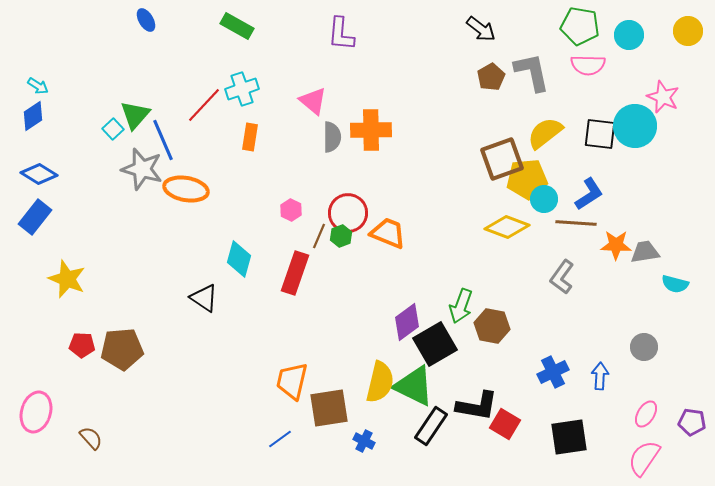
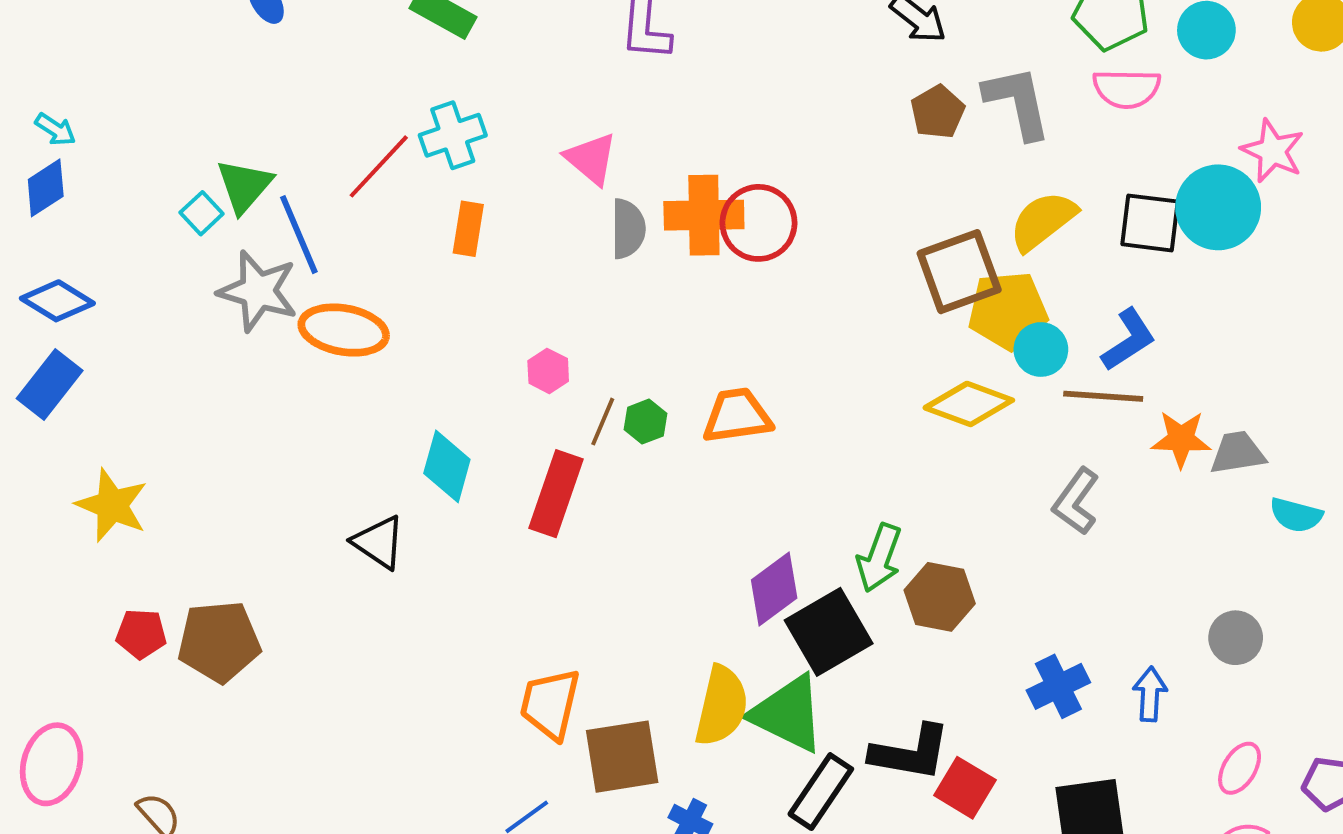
red circle: (348, 213) -> (758, 223), moved
orange trapezoid: (388, 233) -> (737, 416), turned -30

